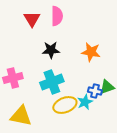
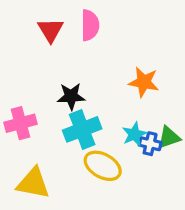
black star: (51, 50) -> (71, 96), moved
cyan star: (85, 102) -> (134, 134), moved
yellow ellipse: (65, 105) -> (103, 166), turned 50

